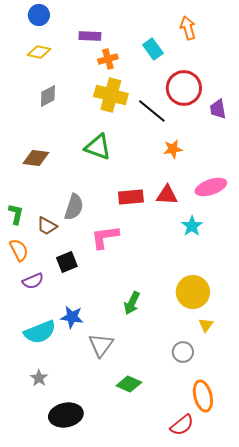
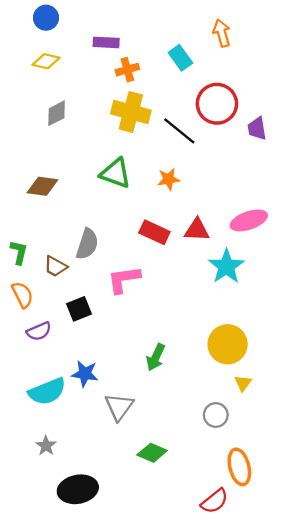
orange star: (173, 149) -> (169, 179), moved
red rectangle: (131, 197) -> (154, 232), turned 30
cyan star: (192, 226) -> (226, 266), size x1.4

